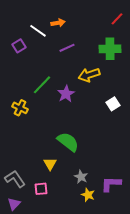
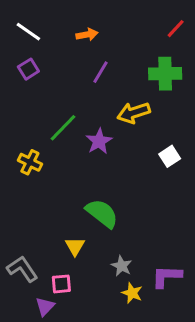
white line: (38, 31) -> (28, 32), moved
purple line: (67, 48) -> (101, 72), turned -35
purple triangle: (14, 204) -> (45, 306), moved

